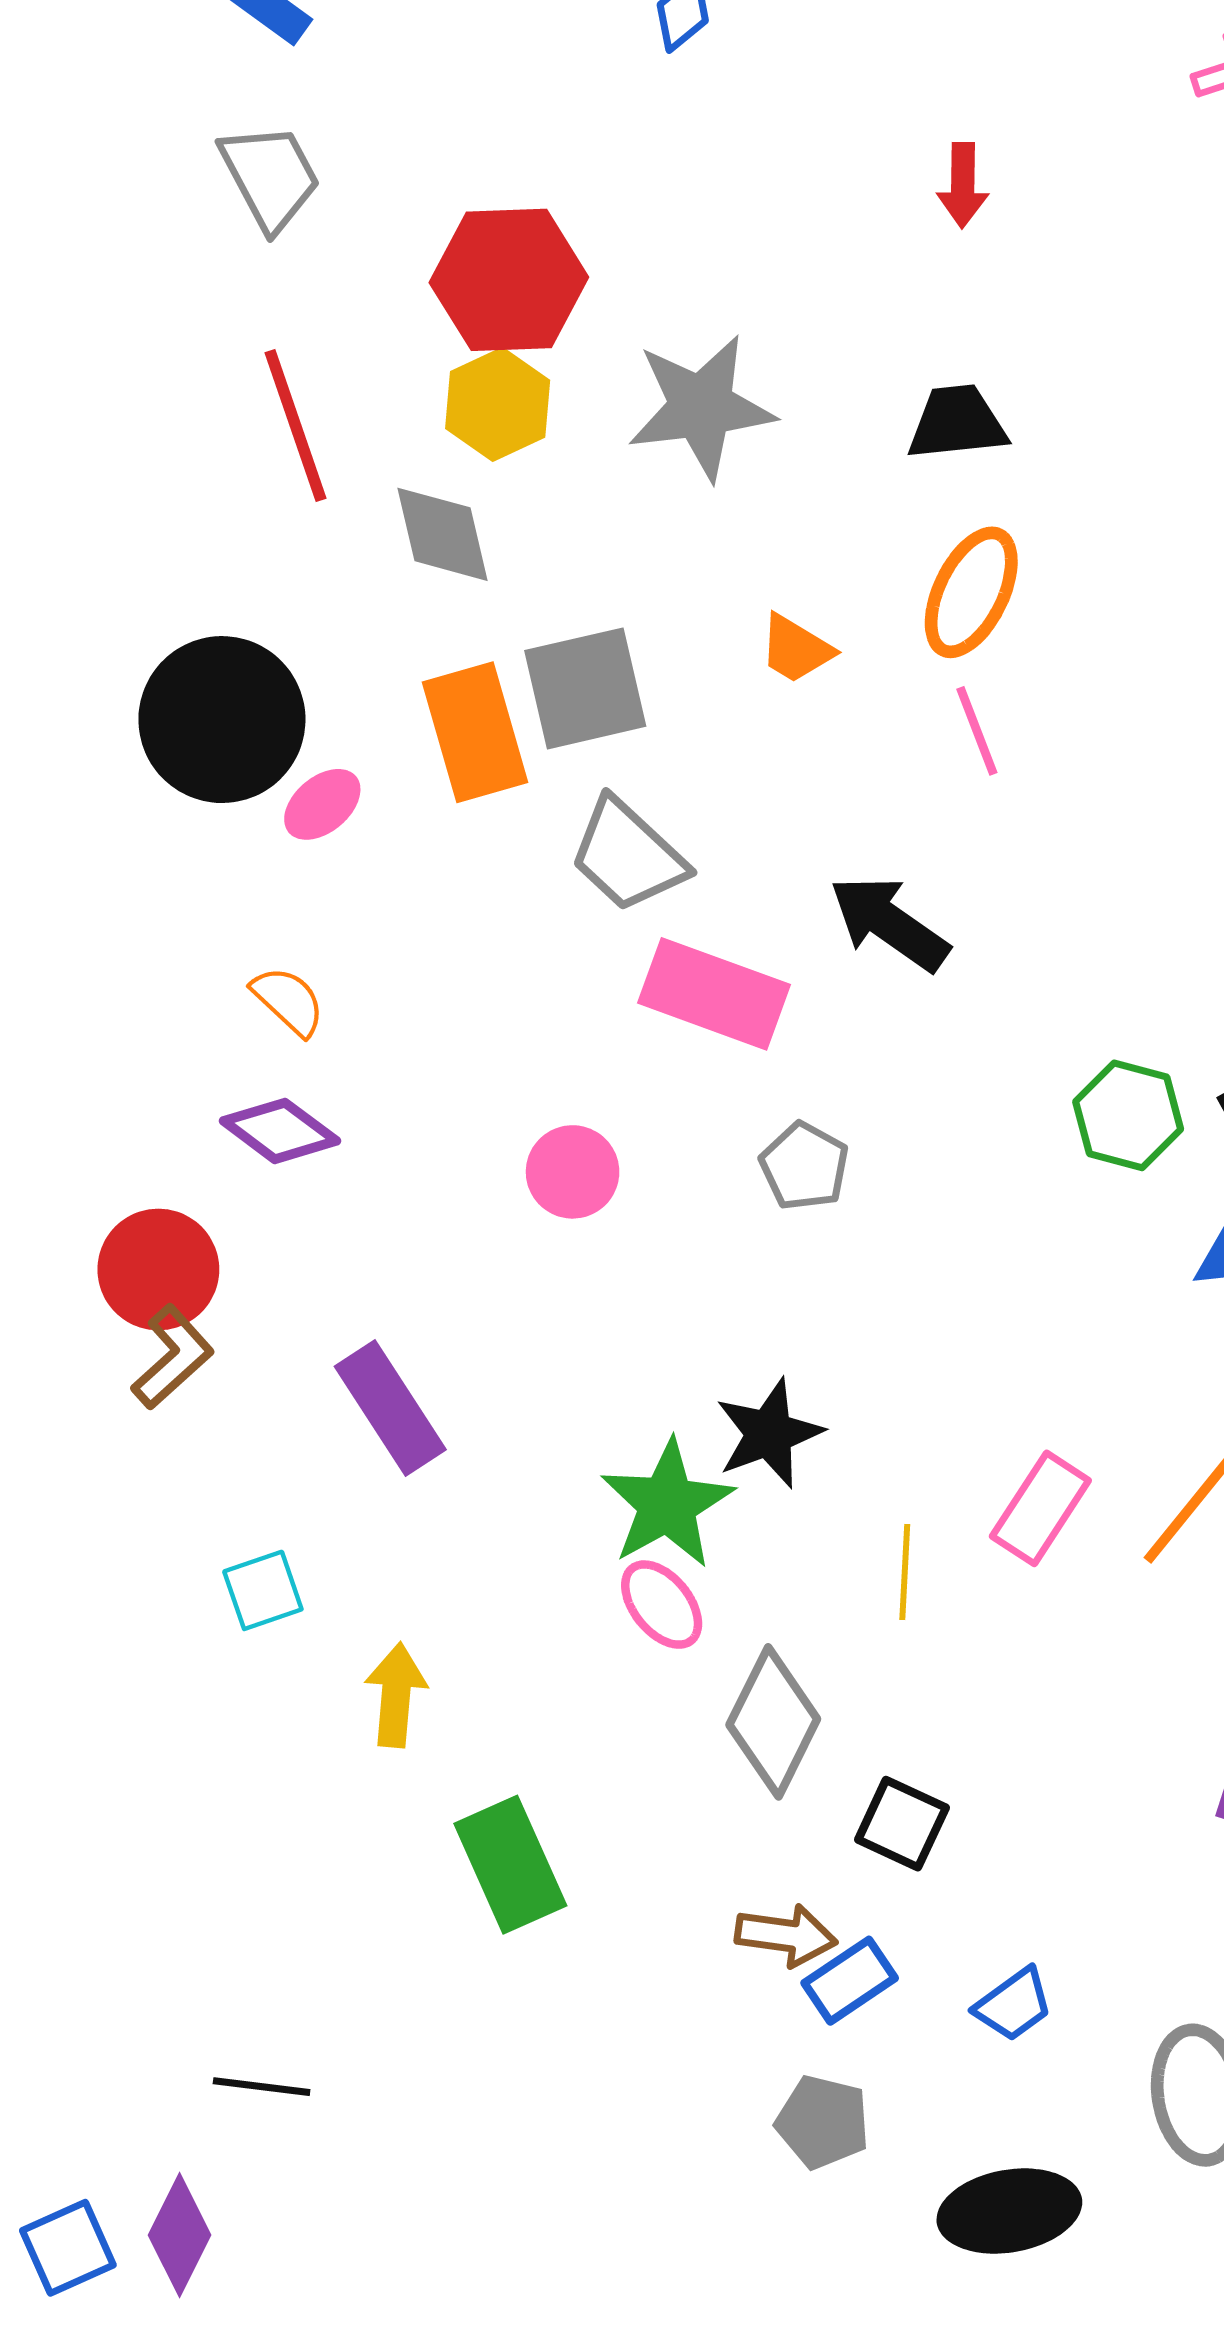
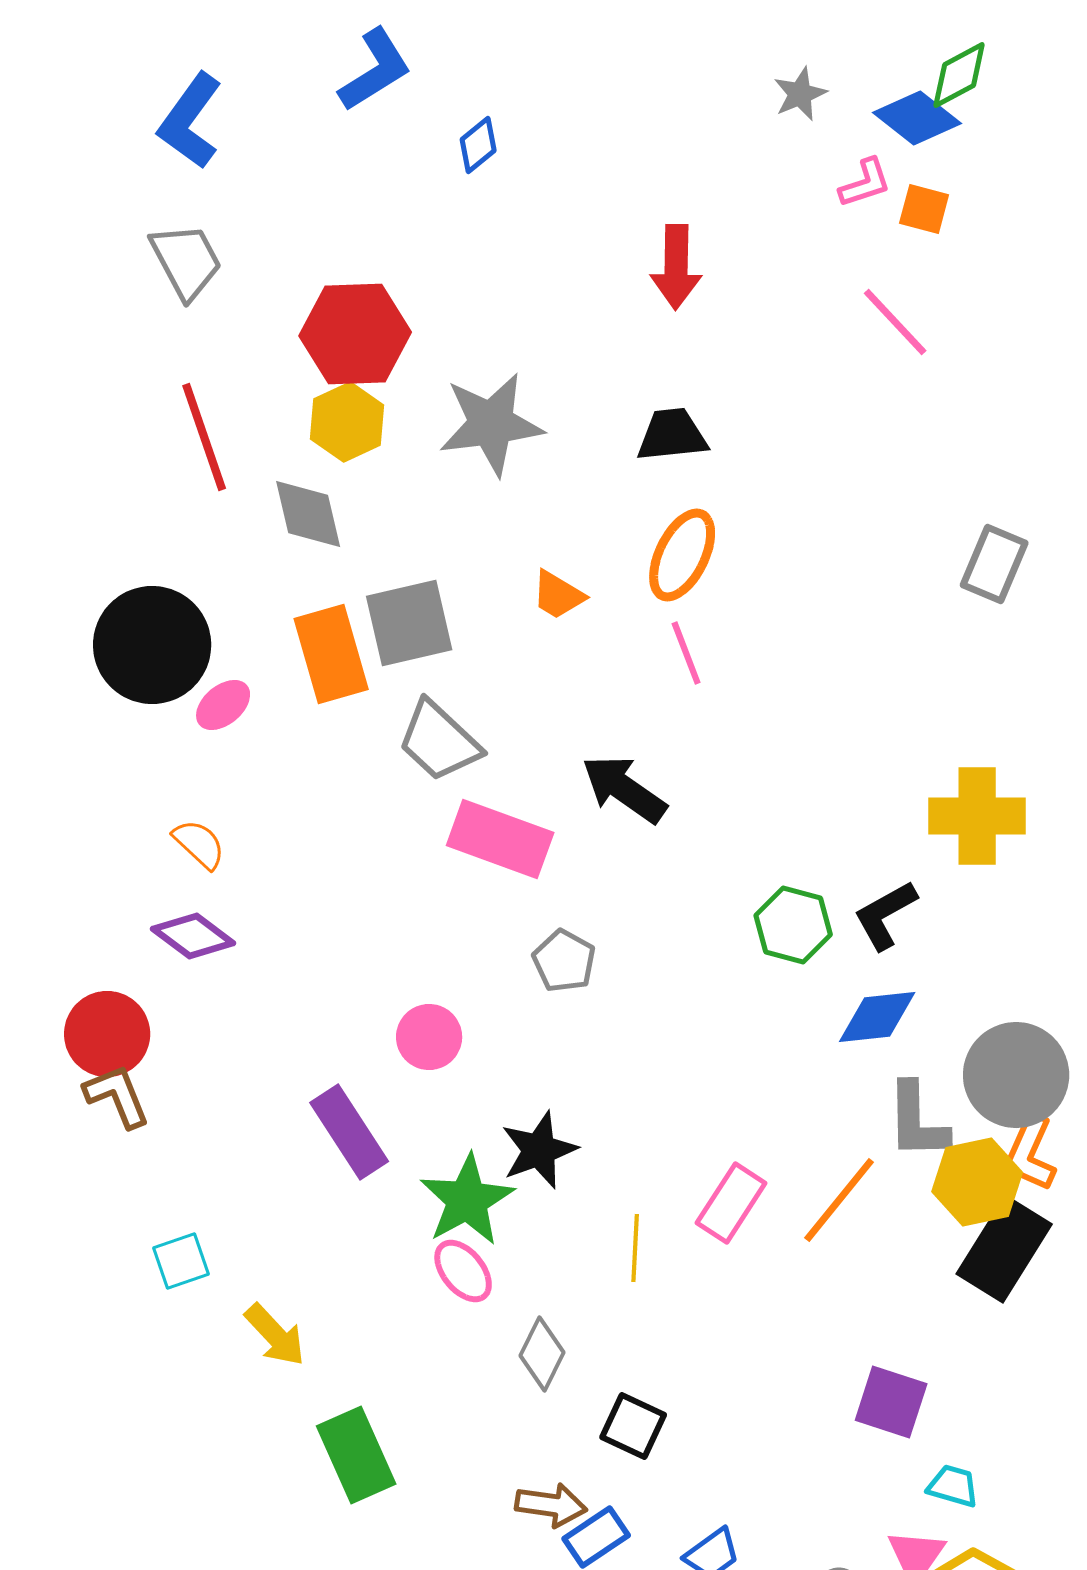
red arrow: (963, 185) -> (676, 267), size x1.4
pink circle: (573, 1172) -> (429, 1037), moved
brown L-shape: (172, 1357) -> (117, 1096), turned -70
purple rectangle: (390, 1408) -> (349, 1132), moved
yellow arrow: (396, 1695) -> (275, 1335), turned 132
gray diamond: (773, 1722) -> (542, 1354), size x0.7

